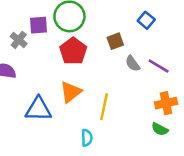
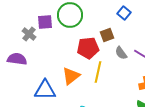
blue square: (146, 20) -> (124, 13), moved
red pentagon: (73, 51) -> (88, 48), moved, turned 30
yellow line: (104, 107) -> (98, 72), moved

